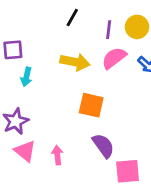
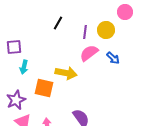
yellow arrow: (75, 62) -> (66, 73), moved
orange square: (91, 105) -> (44, 88), moved

